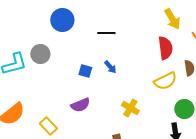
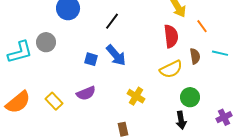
black line: (106, 33) -> (112, 21), turned -54
blue arrow: (110, 67) -> (116, 55), size x1.6
yellow rectangle: (48, 126) -> (54, 101), moved

